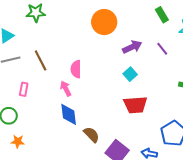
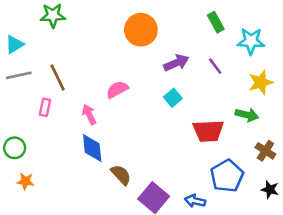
pink semicircle: (76, 69) -> (117, 90), moved, turned 60
pink rectangle: (24, 89) -> (45, 107), moved
red trapezoid: (135, 105) -> (208, 131), moved

